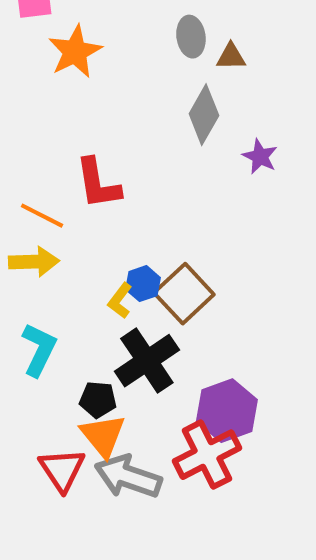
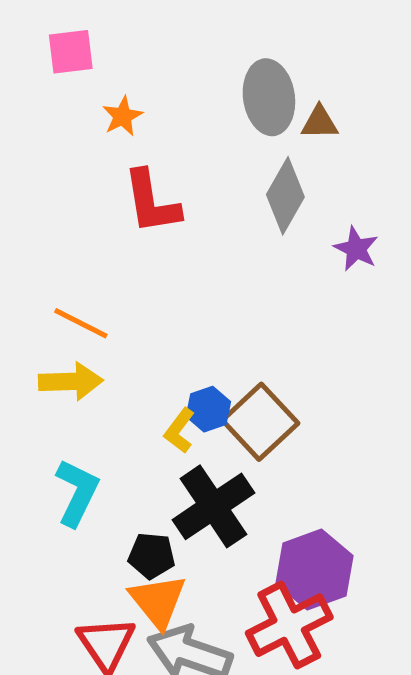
gray ellipse: (191, 37) -> (269, 97), size x1.4
orange star: (75, 52) -> (122, 116), size x0.6
red L-shape: (98, 184) -> (152, 202), moved

